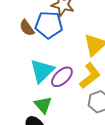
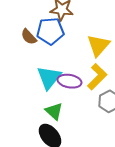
purple ellipse: (62, 77) -> (69, 81), turned 60

